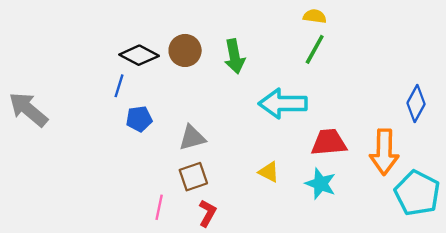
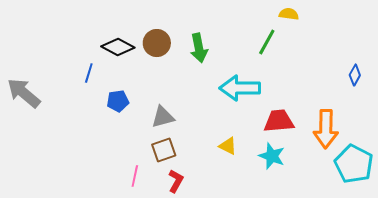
yellow semicircle: (315, 16) -> (289, 14), moved
blue line: (119, 86) -> (89, 73), moved
blue diamond: (416, 104) -> (355, 75), moved, size x0.7

